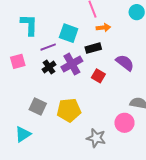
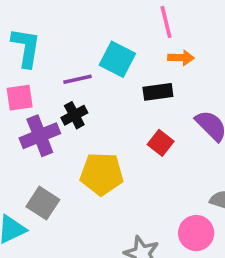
cyan L-shape: (29, 25) -> (26, 47), moved
purple cross: (72, 64) -> (40, 136), moved
gray square: (38, 107) -> (43, 203), moved
yellow pentagon: (69, 110) -> (102, 174), moved

